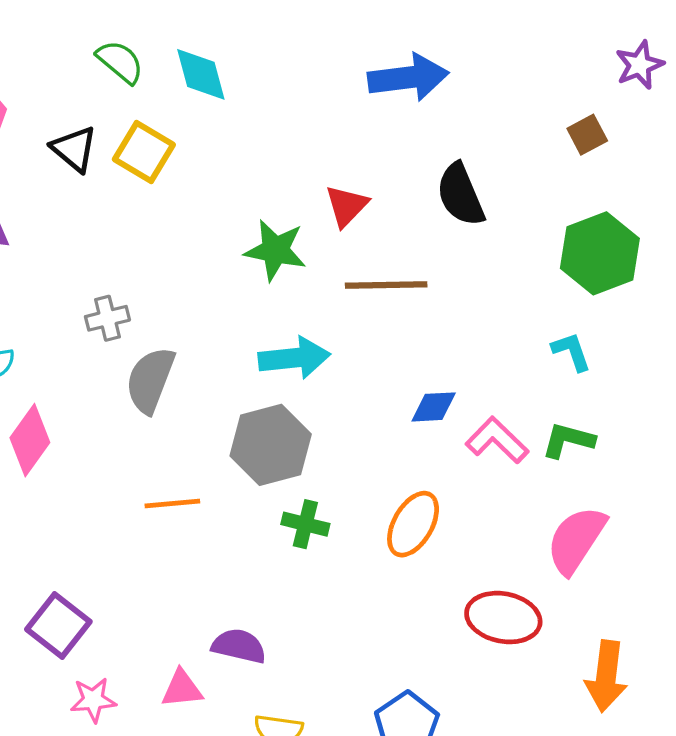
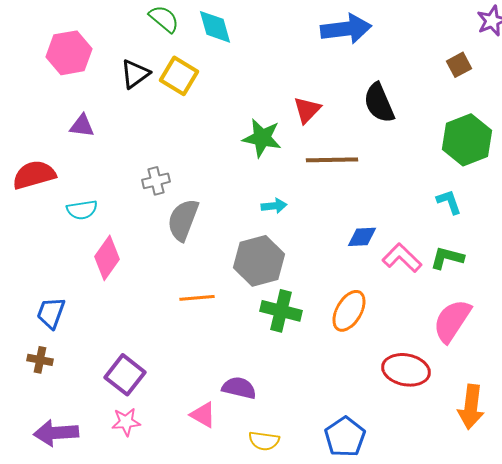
black triangle: (74, 149) -> (135, 74), turned 44
cyan arrow: (294, 358) -> (274, 206), size x0.6
green cross: (305, 524) -> (281, 311), size x1.4
pink triangle: (182, 689) -> (203, 415), turned 36
pink star: (93, 700) -> (126, 422), moved

